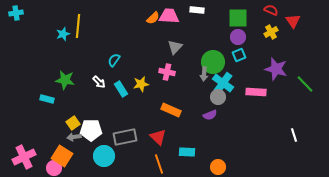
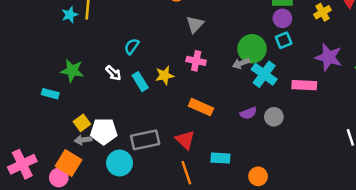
gray triangle: (175, 47) -> (195, 24), moved
gray arrow: (204, 74) -> (241, 63), turned 64
gray circle: (218, 97) -> (274, 117), moved

